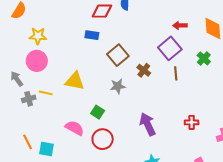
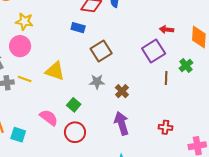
brown cross: (144, 70) -> (122, 91), moved
brown line: (176, 73) -> (166, 78), moved

